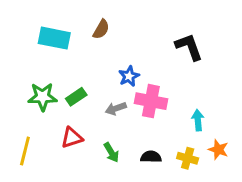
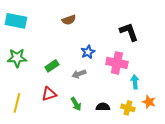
brown semicircle: (101, 29) -> (69, 20), turned 40
cyan rectangle: (54, 38) -> (16, 21), moved
green star: (42, 97) -> (17, 58), moved
pink cross: (151, 101) -> (117, 63), moved

